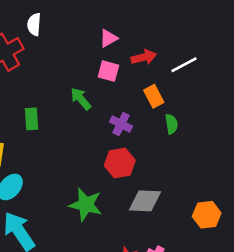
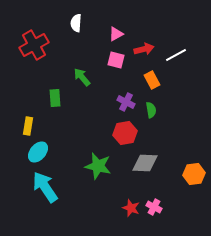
white semicircle: (34, 24) -> (76, 23), moved
green arrow: (81, 99) -> (82, 77), moved
green semicircle: (171, 124) -> (151, 110), moved

